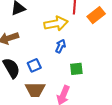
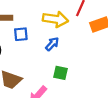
blue square: (34, 65) -> (21, 34), moved

